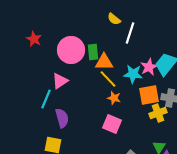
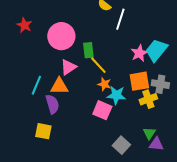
green rectangle: (93, 52) -> (88, 50), moved
orange triangle: (104, 62) -> (59, 86), moved
cyan star: (133, 74) -> (116, 95), moved
pink triangle: (60, 81) -> (68, 67), moved

